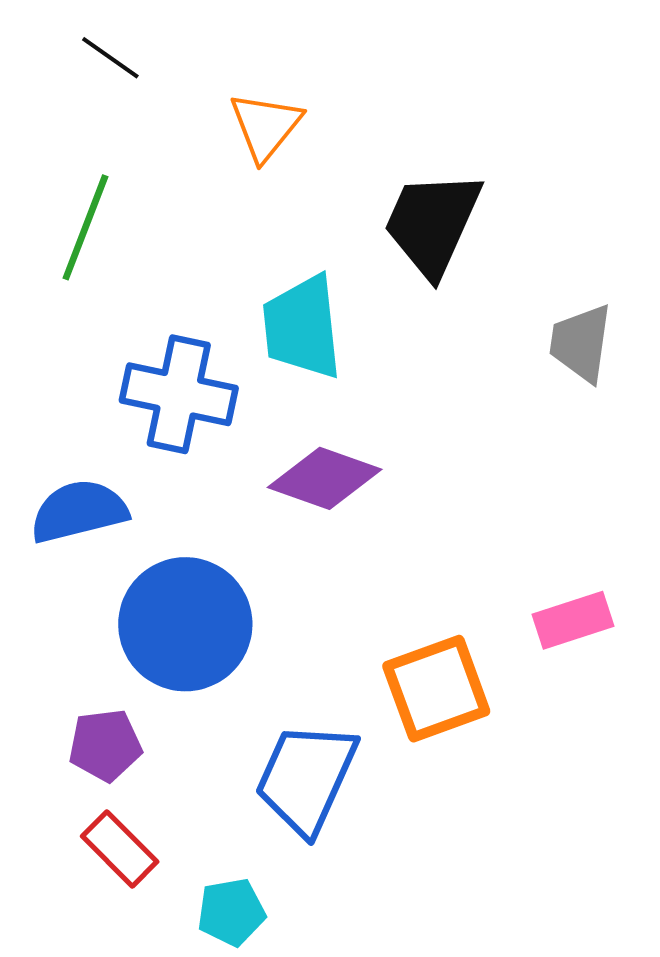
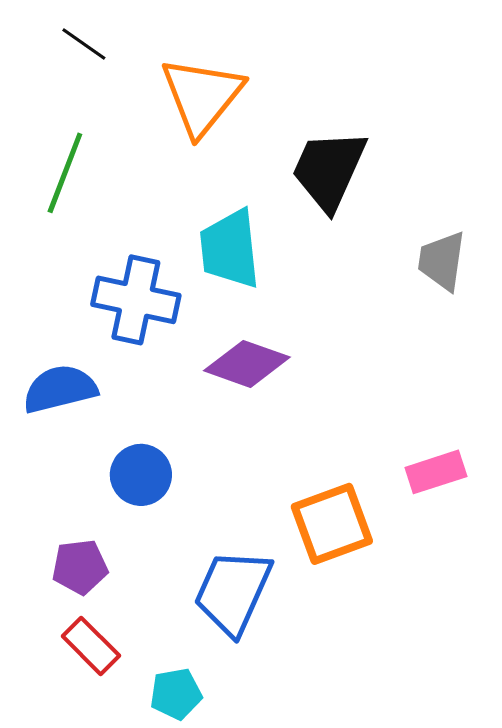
orange triangle: (265, 126) -> (202, 96), size x1.5
blue circle: (185, 624) -> (141, 475), size x0.6

